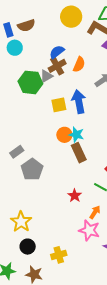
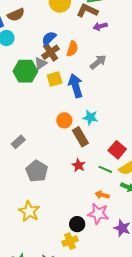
yellow square: (59, 105) -> (55, 79), moved
cyan star: (76, 135) -> (90, 117), moved
gray pentagon: (32, 169) -> (37, 171), moved
red star: (75, 196) -> (79, 165), moved
orange arrow: (95, 212) -> (102, 195), turned -104
black circle: (28, 247) -> (77, 224), moved

